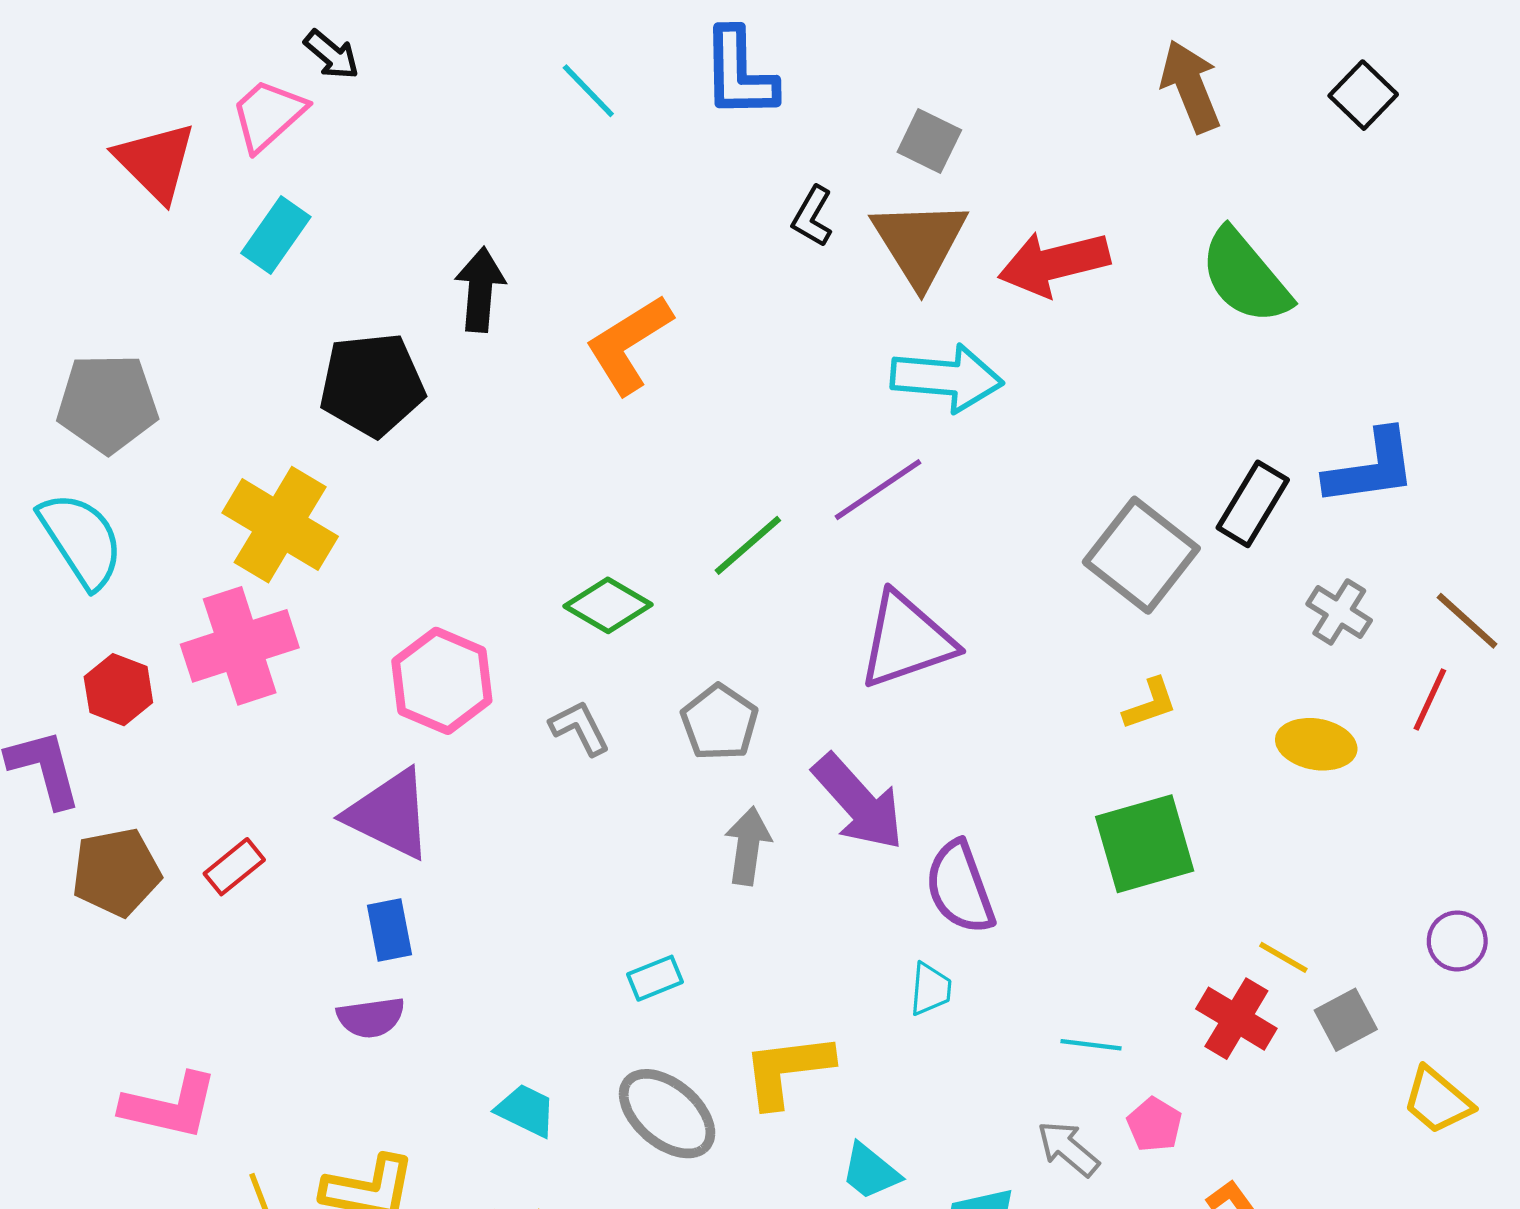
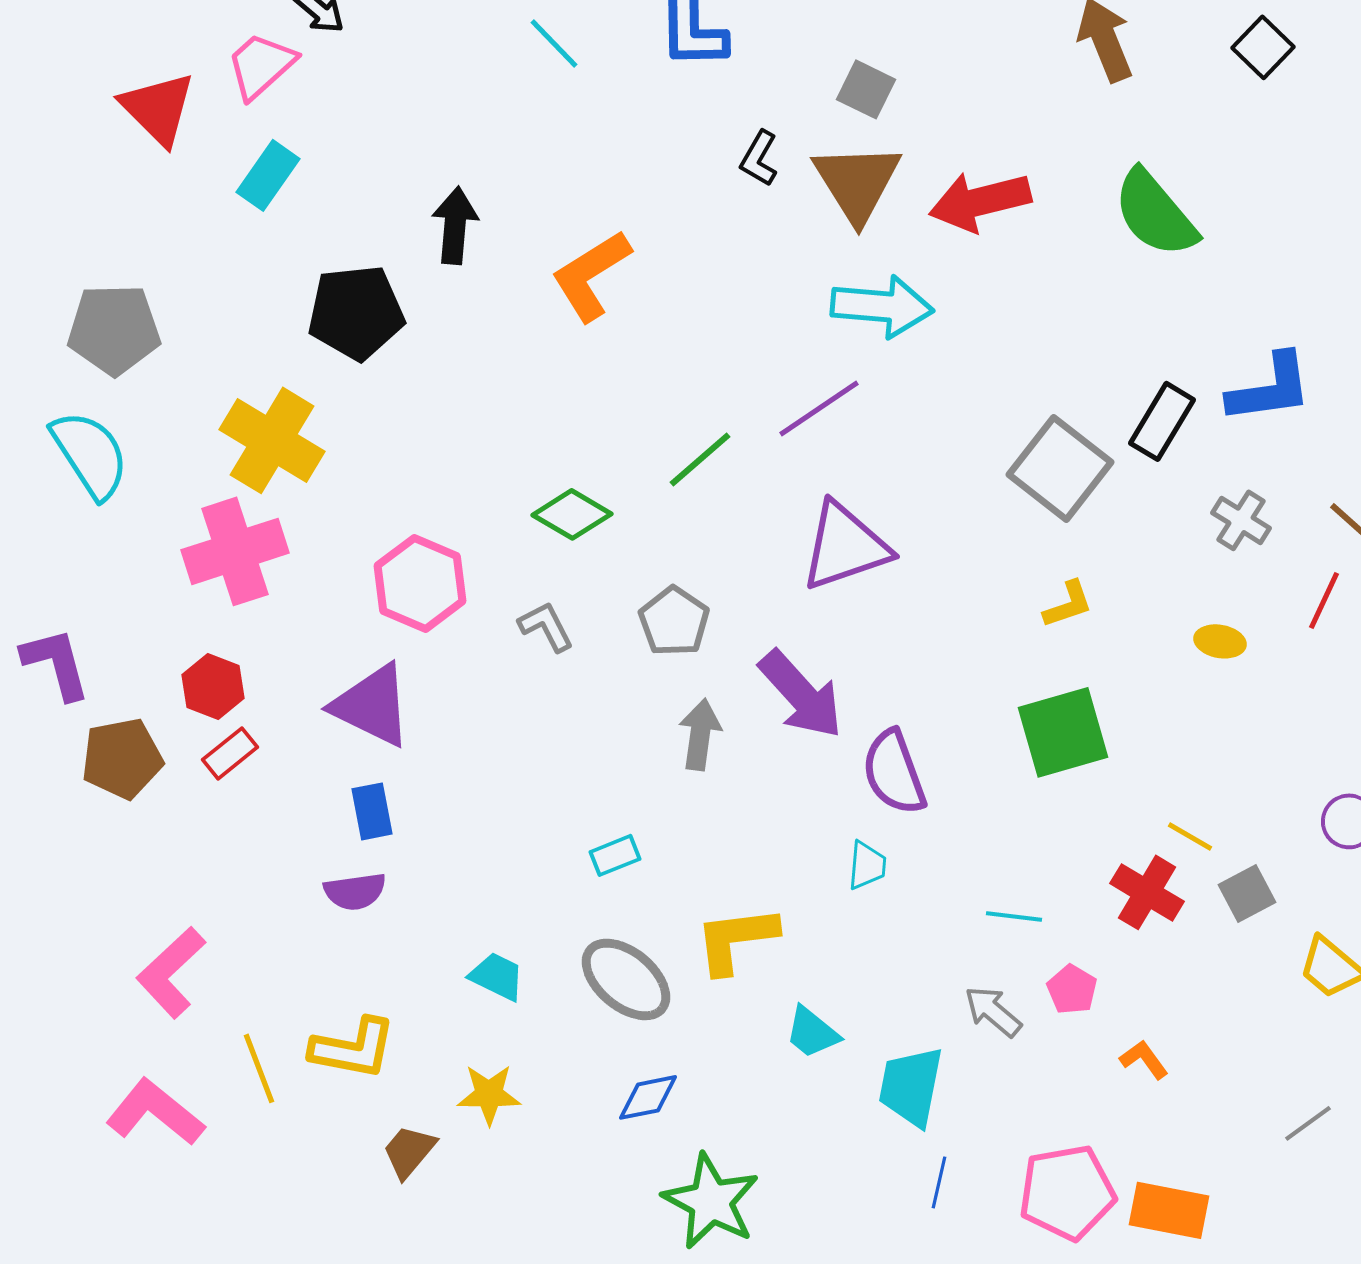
red hexagon: (118, 690) -> (213, 686), moved
yellow ellipse: (1316, 744) -> (1220, 641), size x0.7
pink L-shape: (170, 1106) -> (171, 972), turned 124

